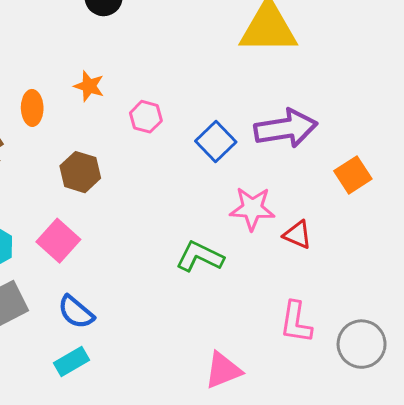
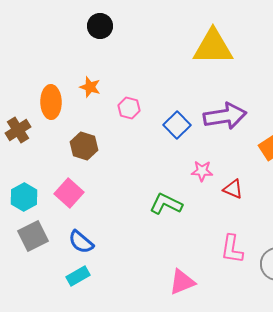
orange ellipse: (32, 108) -> (51, 102), size x1.4
pink star: (252, 209) -> (202, 171), size x0.7

